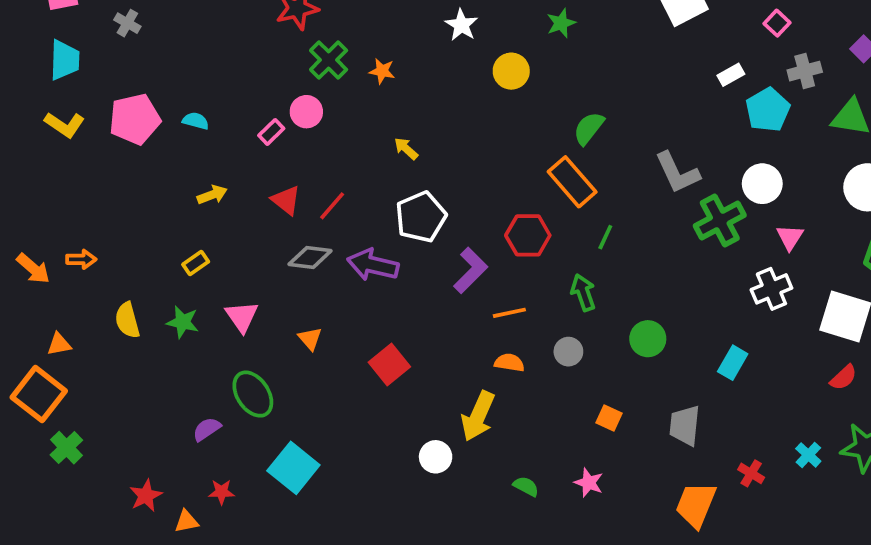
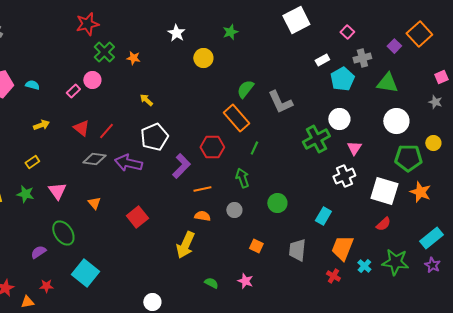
gray L-shape: (677, 173) -> (280, 102), moved
white circle: (436, 457) -> (152, 302), moved
orange trapezoid: (696, 505) -> (342, 248), moved

